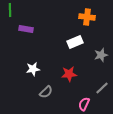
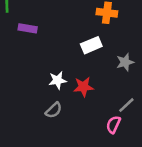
white star: (33, 69) -> (58, 80), moved
pink semicircle: (84, 104) -> (113, 125), moved

